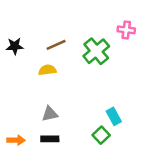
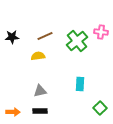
pink cross: (126, 30) -> (101, 32), moved
cyan rectangle: (114, 116) -> (80, 84), moved, turned 32
green square: (101, 135) -> (100, 108), moved

